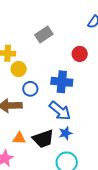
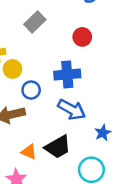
blue star: (66, 133) -> (103, 133), moved
orange triangle: (19, 138) -> (29, 152), turned 32

